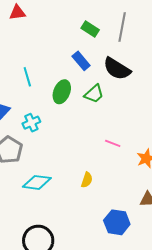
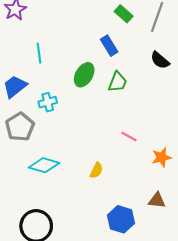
black semicircle: (117, 69) -> (160, 60), moved, size x0.7
cyan line: (27, 77) -> (39, 53), moved
green trapezoid: (94, 94) -> (117, 82), turned -35

